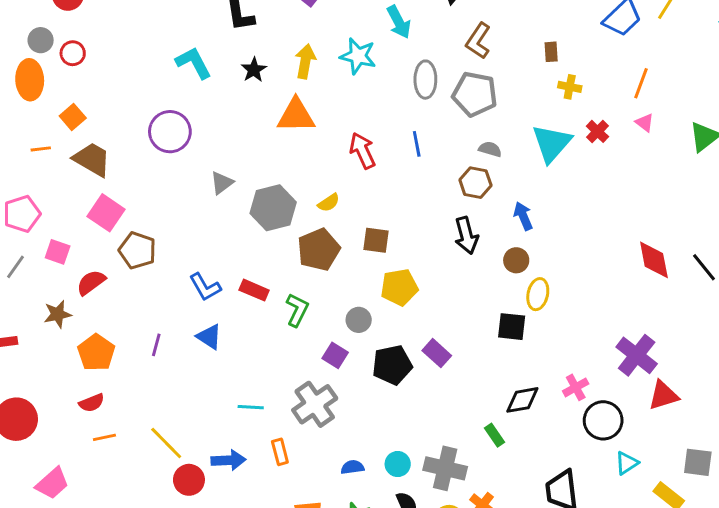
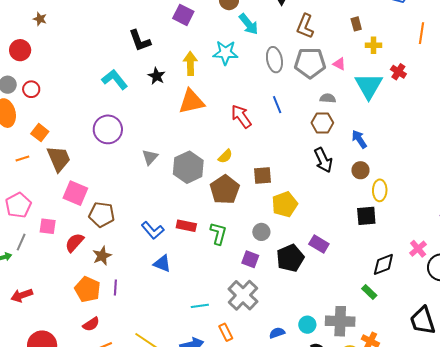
pink triangle: (645, 123) -> (339, 64), moved
brown trapezoid: (92, 159) -> (59, 159), turned 48
brown star: (58, 314) -> (102, 256), moved
purple line: (156, 345) -> (115, 288), moved

